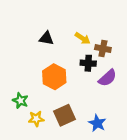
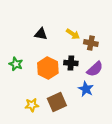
black cross: (88, 63) -> (71, 63), moved
green star: (20, 101) -> (16, 64), moved
blue star: (97, 123) -> (86, 89), moved

